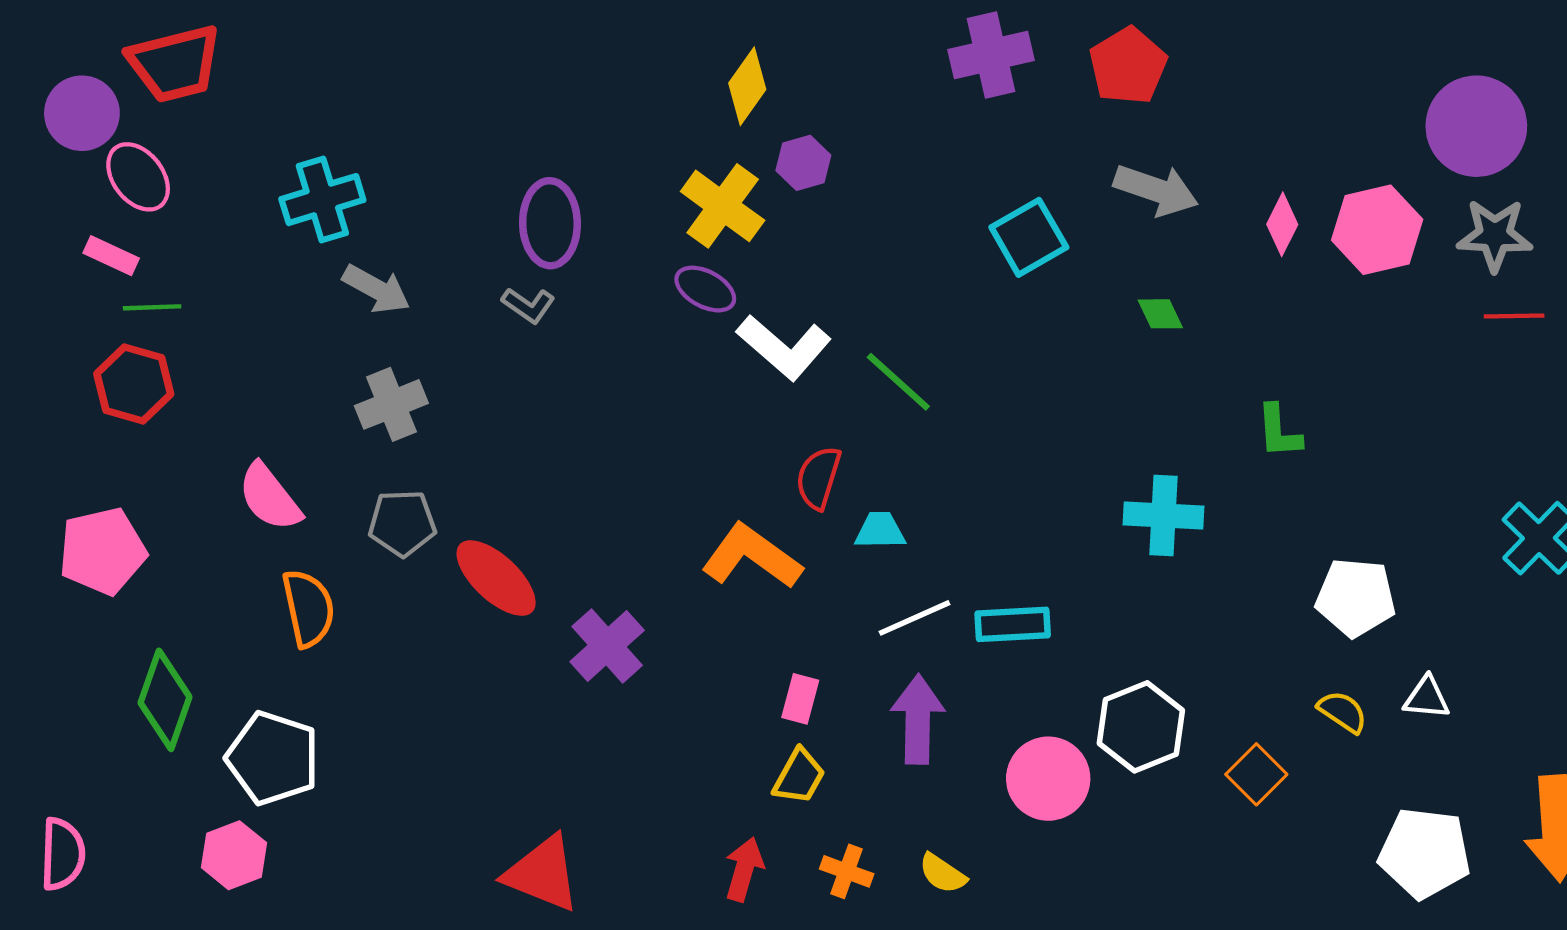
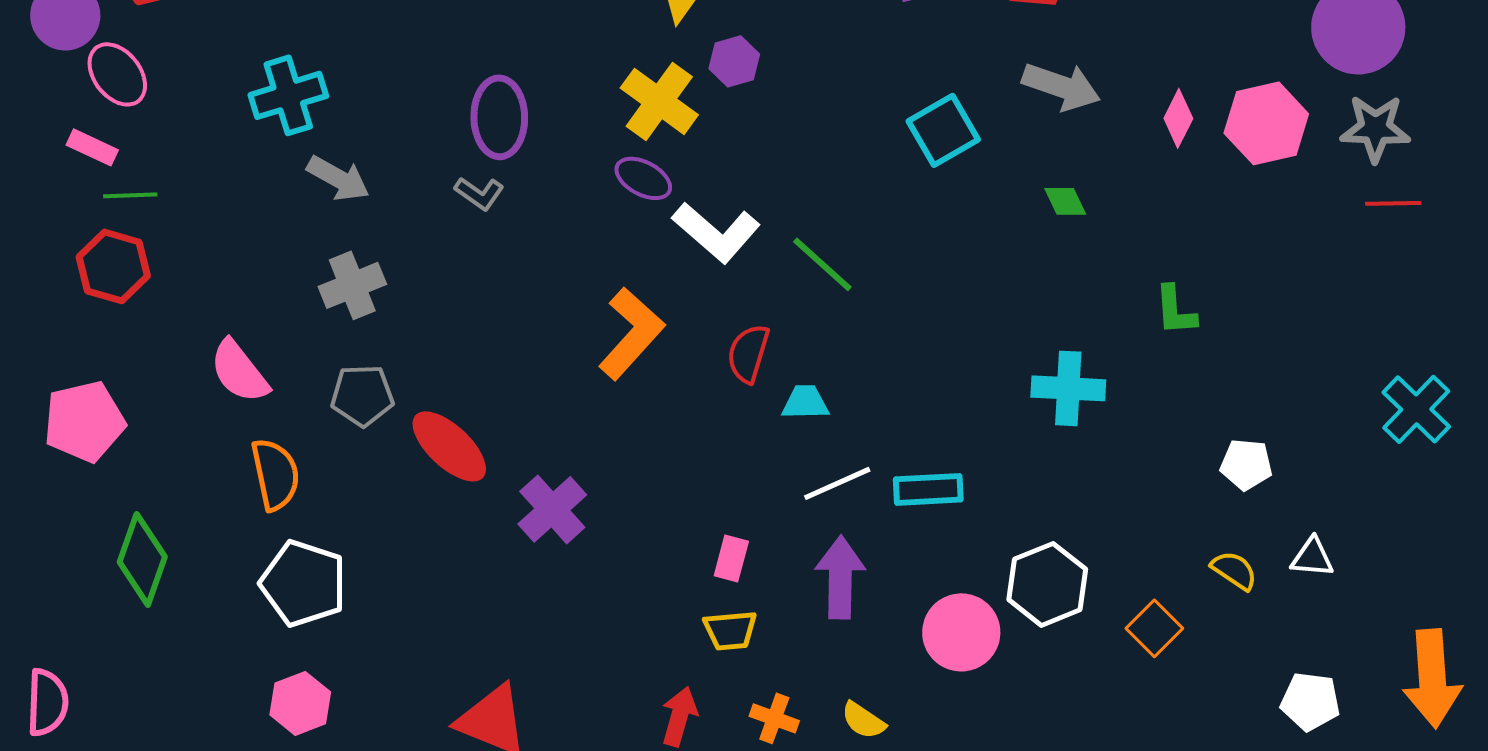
orange L-shape: (752, 556) -> (631, 333), moved, turned 96
white pentagon: (1356, 597) -> (1246, 464), size x0.7
white pentagon: (273, 758) -> (303, 583), moved
yellow trapezoid: (799, 776) -> (730, 630), turned 56
white pentagon: (1425, 853) -> (1310, 701), size x0.7
pink hexagon: (234, 855) -> (300, 703), moved

